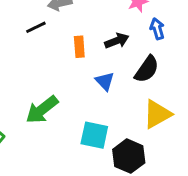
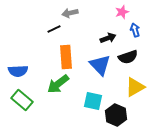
orange rectangle: (79, 47) -> (66, 57), moved, size x1.6
black semicircle: (147, 69) -> (128, 57), turned 36
blue triangle: (105, 81) -> (100, 65), size x1.6

